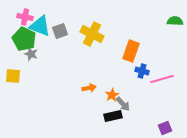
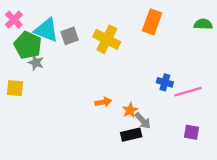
pink cross: (25, 17) -> (14, 20), moved, turned 35
orange rectangle: (131, 51) -> (152, 22), moved
purple square: (165, 128) -> (192, 132), moved, turned 32

